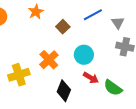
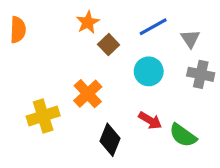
orange star: (36, 12) -> (88, 22), moved
cyan circle: (84, 55) -> (149, 71), moved

